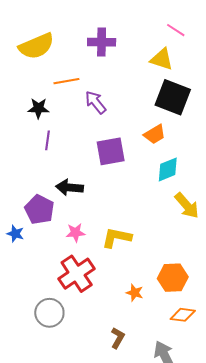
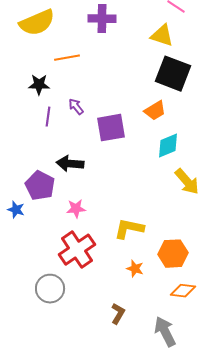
purple arrow: (96, 102) -> (76, 107), moved, size x0.7
yellow L-shape: (117, 238) -> (129, 229), moved

